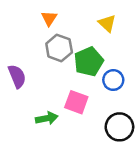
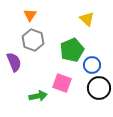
orange triangle: (49, 18) -> (30, 15), moved
gray hexagon: (59, 48) -> (33, 40), moved
black circle: (119, 127) -> (99, 88), moved

